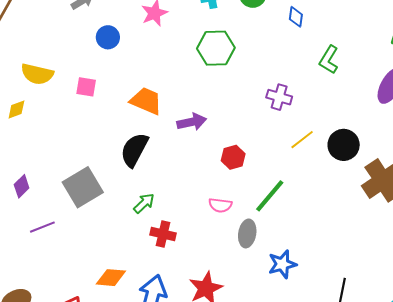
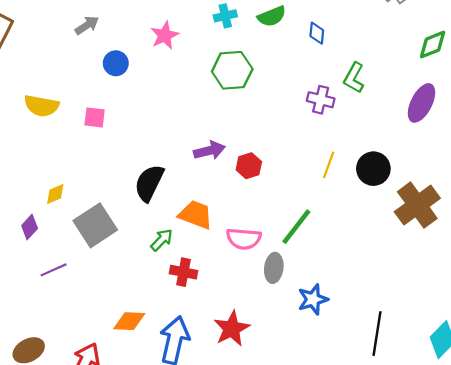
purple cross: (279, 97) -> (321, 100), moved
orange trapezoid: (146, 101) -> (196, 215), moved
yellow diamond: (16, 109) -> (55, 194), moved
yellow line: (302, 140) -> (329, 165), turned -30
red hexagon: (233, 157) -> (249, 166), moved
pink semicircle: (220, 205) -> (244, 239), size x1.4

